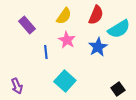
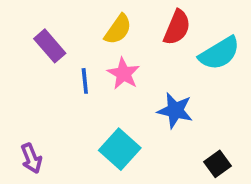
blue star: (98, 47) -> (175, 110), moved, turned -30
blue line: (46, 52) -> (85, 81), moved

